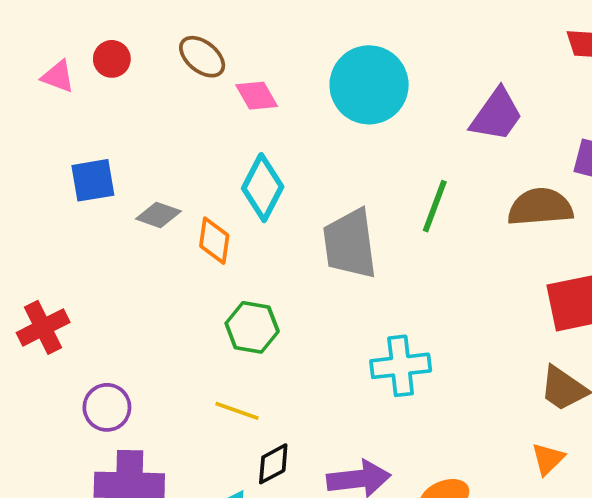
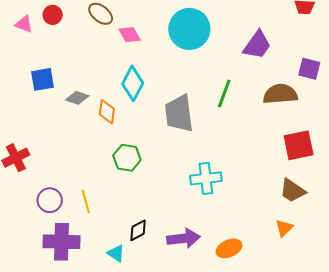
yellow line: (237, 411) -> (86, 202), moved, turned 55

